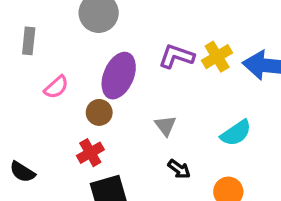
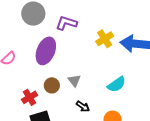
purple L-shape: (176, 56) -> (66, 23), moved
brown circle: (99, 112) -> (52, 85), moved

